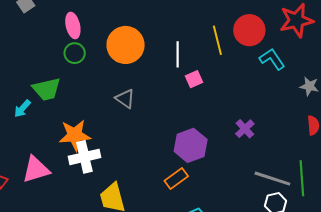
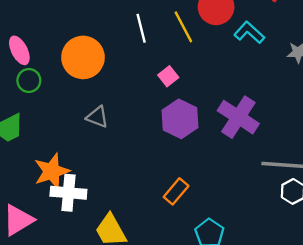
white line: (178, 54) -> (141, 28), moved
purple cross: (245, 129) -> (238, 117), size x1.8
purple hexagon: (191, 145) -> (180, 119), moved
white cross: (84, 157) -> (68, 193), turned 32

